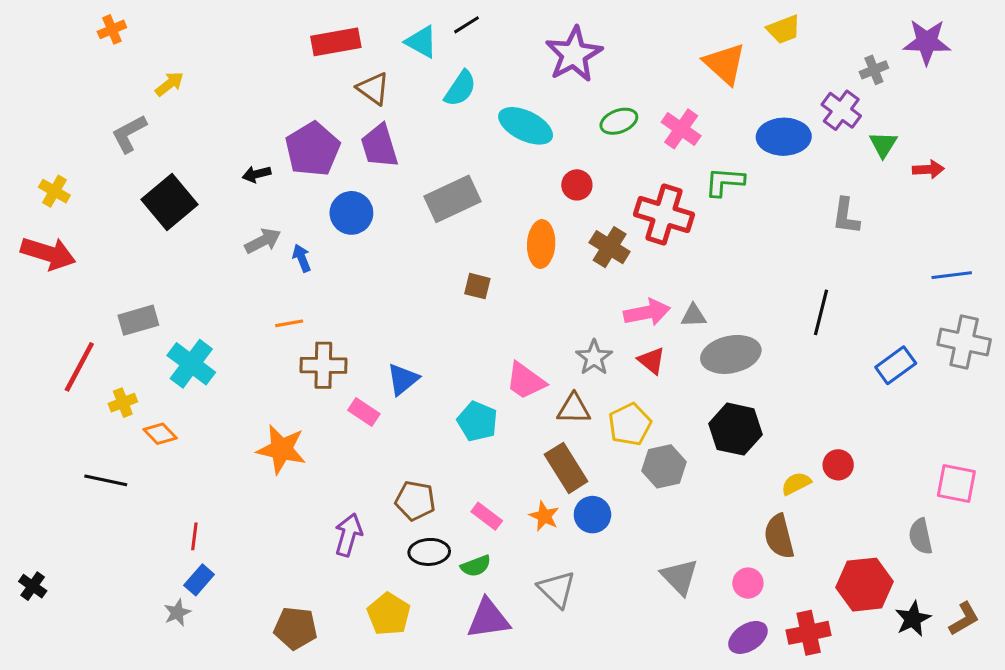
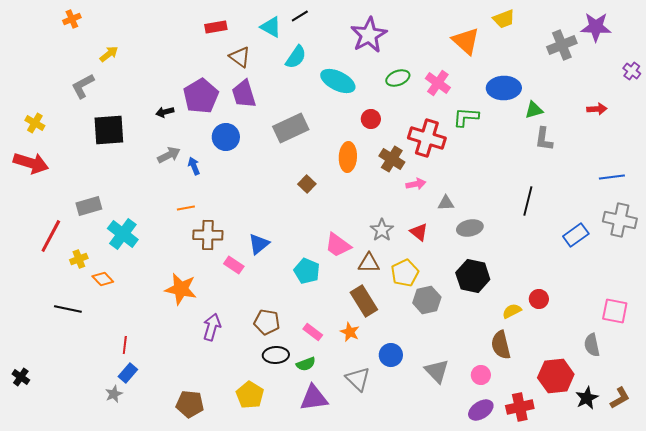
red rectangle: (336, 42) -> (216, 27), size x0.7
gray cross: (874, 70) -> (562, 45), size x1.6
purple cross: (841, 110) -> (632, 71), moved, size x0.7
green triangle: (883, 145) -> (534, 110), moved, turned 42
black square: (169, 202) -> (109, 130), turned 36
brown square: (477, 286) -> (307, 184), turned 30
pink arrow: (647, 312) -> (416, 184), moved, size x0.7
gray ellipse: (731, 354) -> (470, 228), size x0.7
blue circle: (592, 515) -> (391, 355), moved
purple arrow: (348, 535) -> (212, 327), moved

